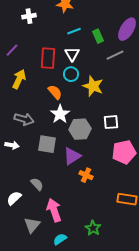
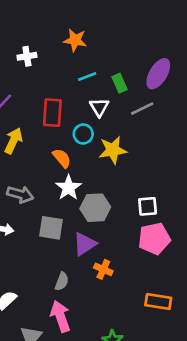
white triangle: (72, 54) -> (99, 107), moved
yellow star: (93, 86) -> (113, 150), turned -30
white square: (111, 122) -> (148, 206), moved
gray semicircle: (37, 184) -> (62, 281), moved, turned 64

